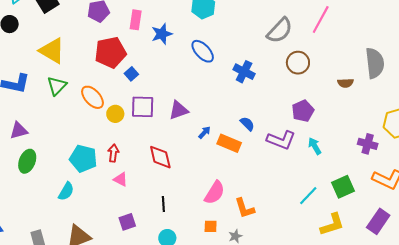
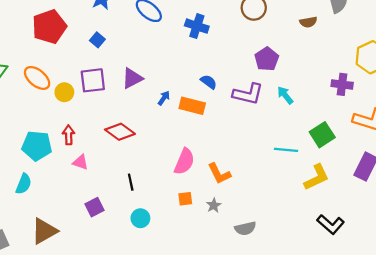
blue square: (131, 74) -> (97, 40), moved
red diamond: (160, 157) -> (120, 132), turned -32
cyan line: (308, 196) -> (286, 150), turned 60

